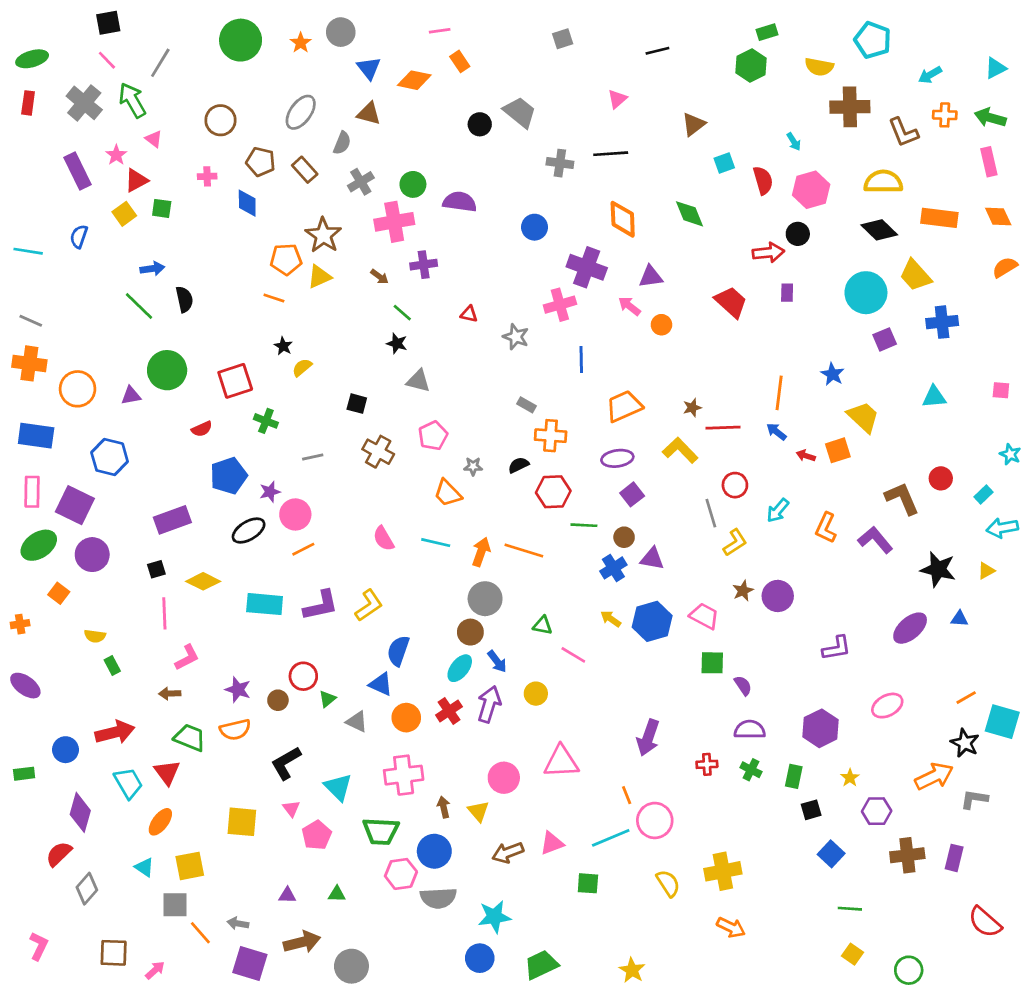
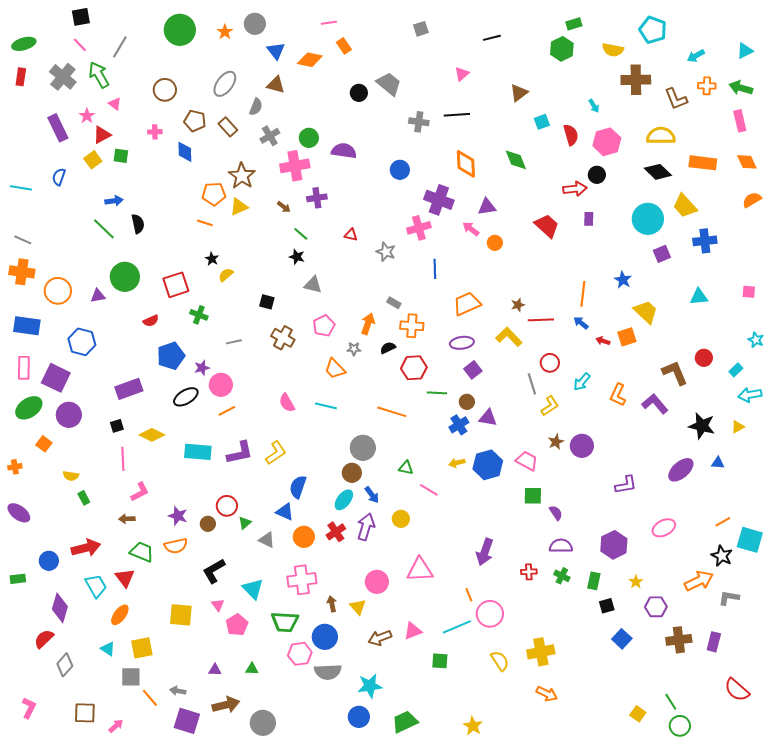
orange arrow: (481, 552) -> (368, 324), moved
yellow arrow: (611, 619) -> (457, 463), turned -49
green line: (850, 909) -> (671, 702), moved, turned 54

